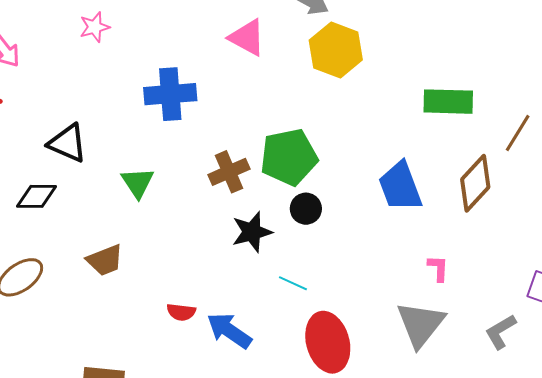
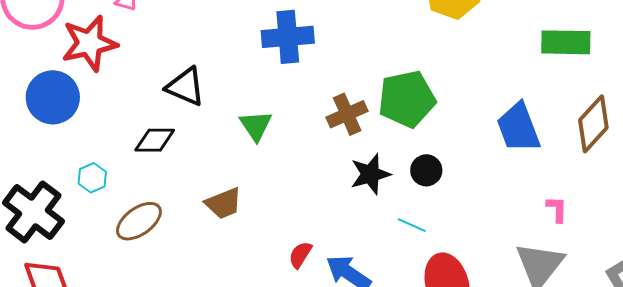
black circle: (306, 209) -> (426, 170), moved
red semicircle: (181, 312) -> (300, 255), turned 116

